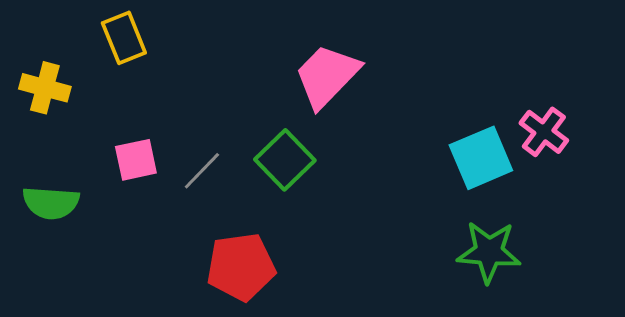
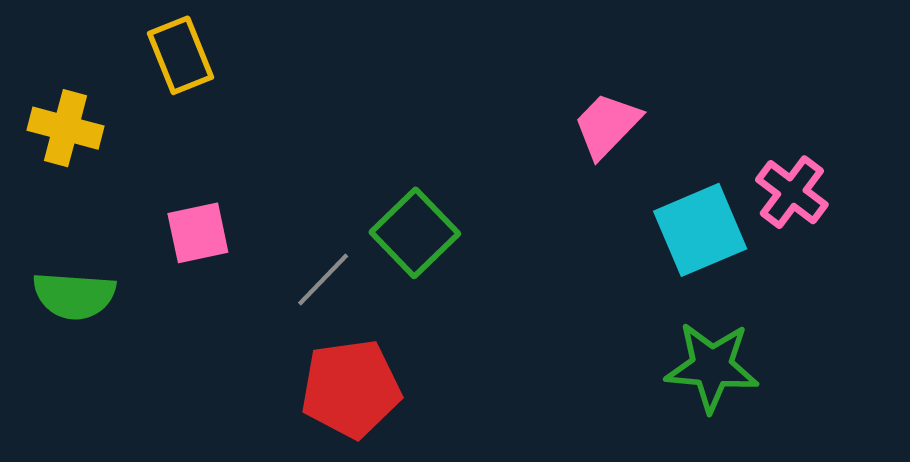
pink trapezoid: (327, 76) -> (607, 125), moved, size x0.7
gray line: (202, 171) -> (323, 279), moved

